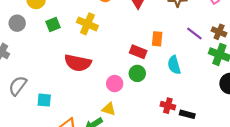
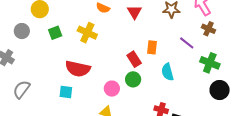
brown cross: (219, 32) -> (208, 29), moved
red rectangle: (138, 52) -> (134, 59), turned 35
cyan square: (44, 100) -> (66, 92), moved

